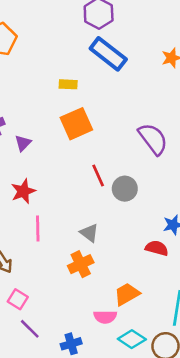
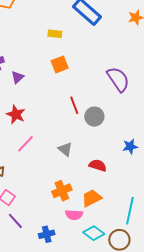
orange square: (76, 124) -> (60, 64), size x0.7
red star: (23, 191) -> (16, 114), turned -30
pink line: (38, 228) -> (26, 144), turned 42
red semicircle: (157, 248) -> (98, 165), moved
orange cross: (81, 264) -> (62, 191), moved

